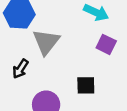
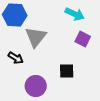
black arrow: (20, 69) -> (16, 58), turned -91

